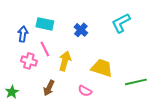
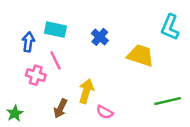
cyan L-shape: (121, 23) -> (170, 27), moved, turned -40
yellow arrow: (65, 61) -> (86, 91), moved
yellow trapezoid: (102, 68) -> (140, 55), moved

